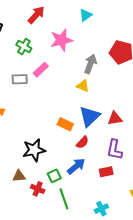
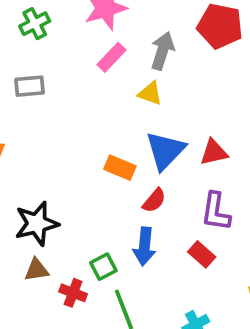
green cross: (24, 47) -> (35, 24), turned 35
pink rectangle: (41, 70) -> (112, 57), moved
black star: (34, 150) -> (37, 224), moved
blue arrow: (76, 166) -> (144, 246), turned 138
red rectangle: (106, 172) -> (202, 254), turned 56

